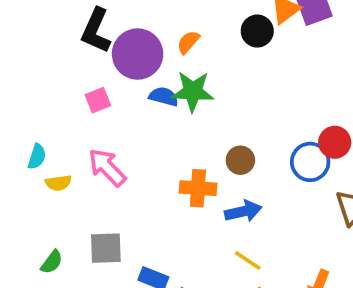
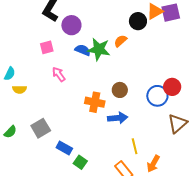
orange semicircle: (188, 42) -> (120, 41), moved
purple circle: (138, 54) -> (71, 25), size x0.7
pink arrow: (107, 167) -> (59, 74), moved, size x0.7
gray square: (106, 248) -> (41, 128), turned -36
yellow line: (248, 261) -> (135, 146), moved, turned 35

